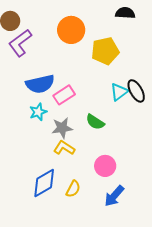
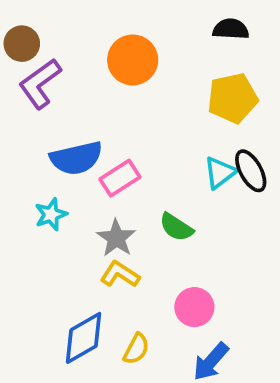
yellow pentagon: (105, 51) -> (233, 98), moved
cyan star: (38, 112) -> (51, 214), moved
gray star: (62, 128) -> (116, 238), turned -30

